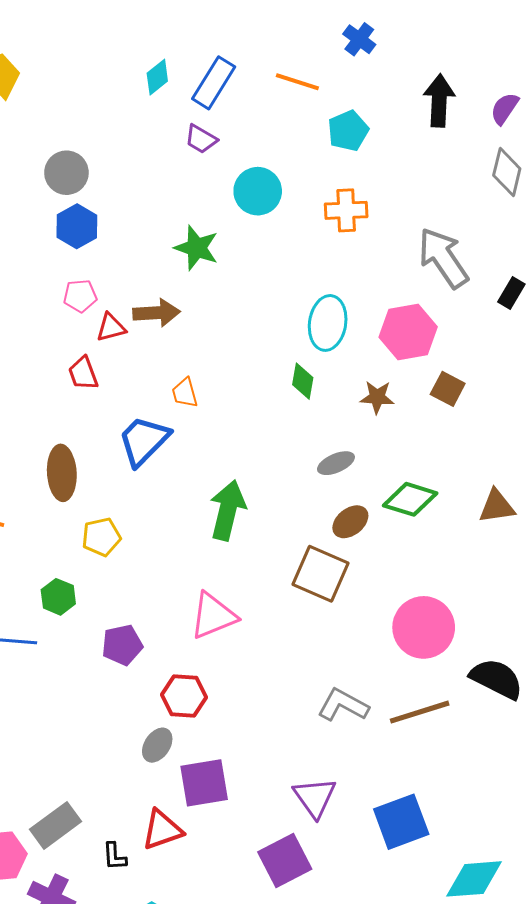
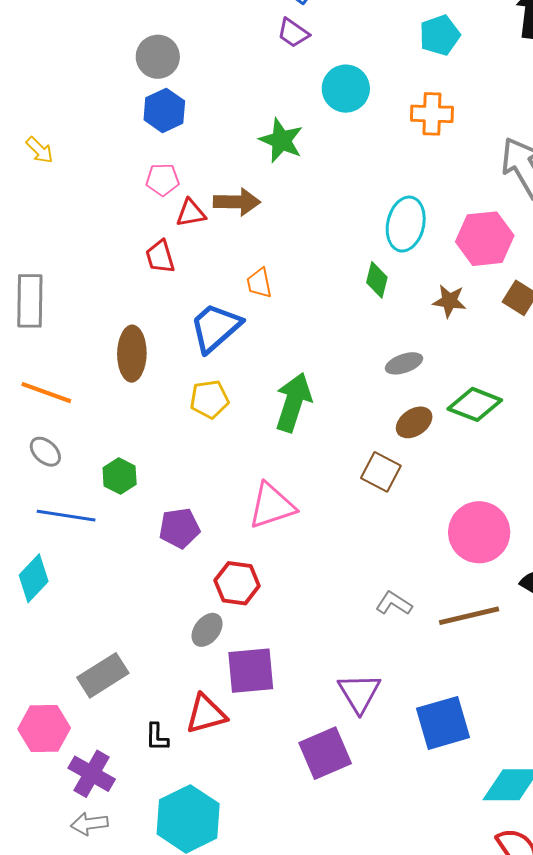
yellow pentagon: (101, 537) -> (209, 399), moved
brown square: (321, 574) -> (381, 472), size x0.7
gray L-shape: (343, 705) -> (394, 603), size x0.7
gray rectangle: (55, 825) -> (103, 675), moved

